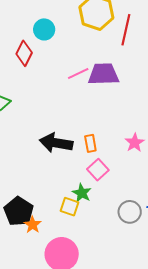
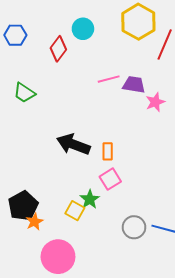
purple trapezoid: (103, 74) -> (134, 85), size x0.7
pink star: (135, 143) -> (155, 102), moved

